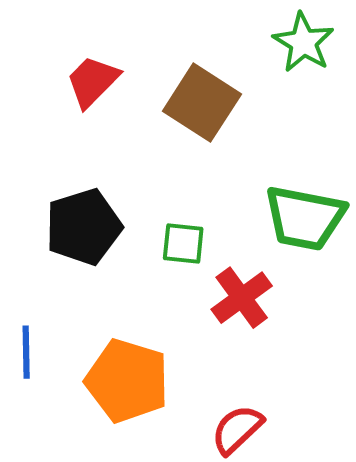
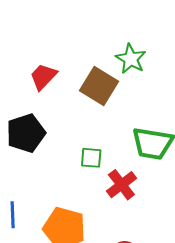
green star: (303, 42) -> (131, 59), moved
black pentagon: (83, 227) -> (26, 133), moved

